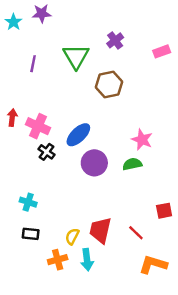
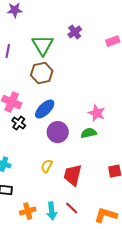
brown hexagon: (109, 85) -> (42, 73), moved
red trapezoid: (100, 230) -> (73, 175), moved
red line: (136, 233) -> (72, 208), moved
yellow semicircle: (72, 236) -> (47, 166), moved

